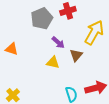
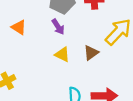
purple arrow: (58, 42) -> (58, 27), moved

